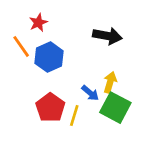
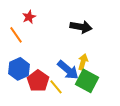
blue hexagon: (49, 57) -> (19, 69), moved
blue arrow: (90, 93) -> (68, 70), size x1.6
yellow line: (74, 116) -> (56, 87), turned -56

